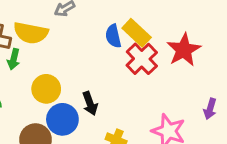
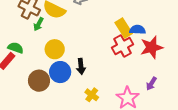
blue semicircle: (113, 36) -> (138, 30), moved, turned 91
purple arrow: (210, 109) -> (151, 84), moved

